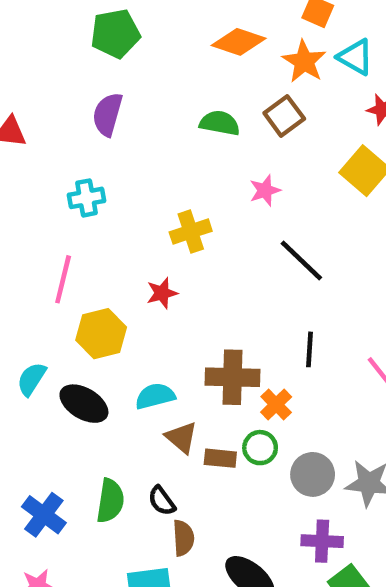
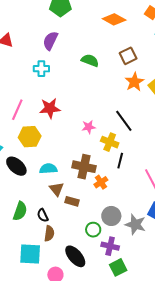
orange star: (304, 61) -> (134, 82), moved
green semicircle: (220, 123) -> (90, 60), moved
pink star: (265, 190) -> (89, 127), moved
cyan cross: (86, 198) -> (41, 69), moved
yellow cross: (191, 232) -> (110, 142), moved, turned 30
red star: (162, 293) -> (50, 108), moved, size x1.5
green circle: (260, 448) -> (93, 230), moved

